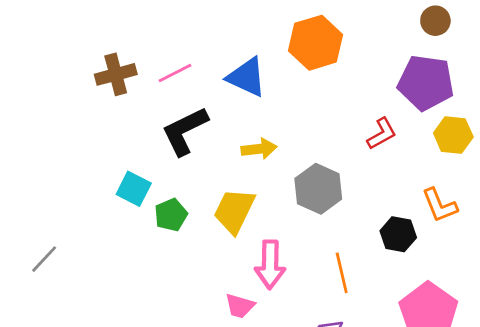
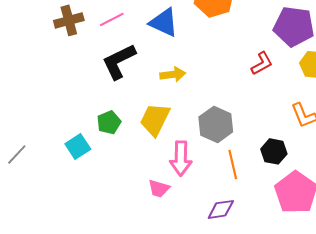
cyan square: (134, 189) -> (78, 146), moved, turned 30
gray hexagon: (318, 189) -> (216, 124), moved
black hexagon: (398, 234) -> (274, 151), moved

